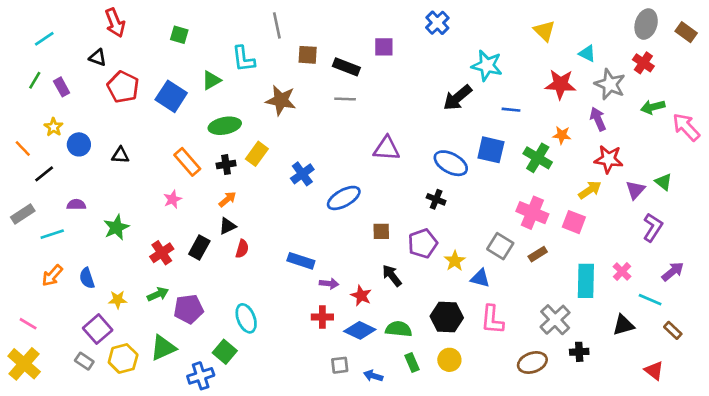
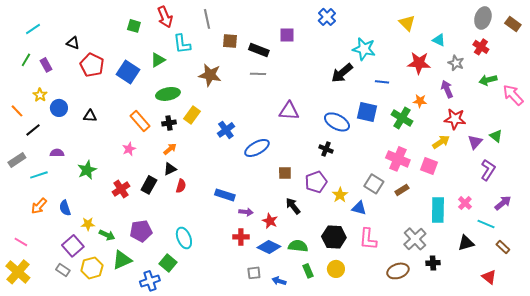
red arrow: (115, 23) -> (165, 17), moved
gray star: (610, 84) -> (456, 63), size x0.7
green arrow: (158, 294) -> (107, 235), moved, turned 49

